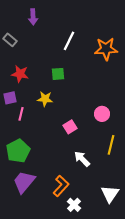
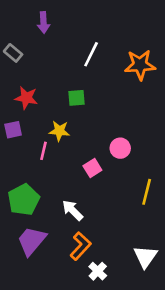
pink line: (21, 114) -> (43, 151), moved
pink circle: (102, 114) -> (120, 148), moved
white arrow: (82, 159) -> (73, 210), moved

